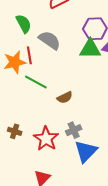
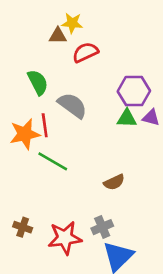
green triangle: (90, 49) -> (127, 118), size x0.7
brown semicircle: (65, 97) -> (114, 182), moved
red star: (46, 139) -> (65, 238), turned 30

